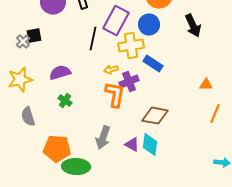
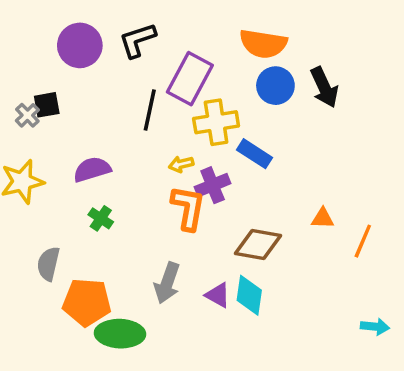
blue circle: (149, 25) -> (275, 86), moved
orange triangle: (206, 85) -> (323, 218), moved
gray semicircle: (28, 117) -> (48, 264), moved, turned 30

